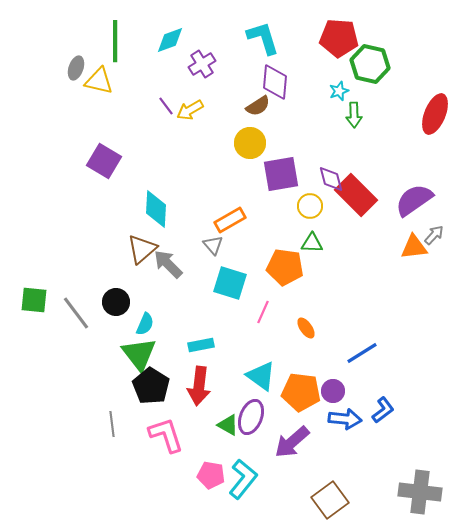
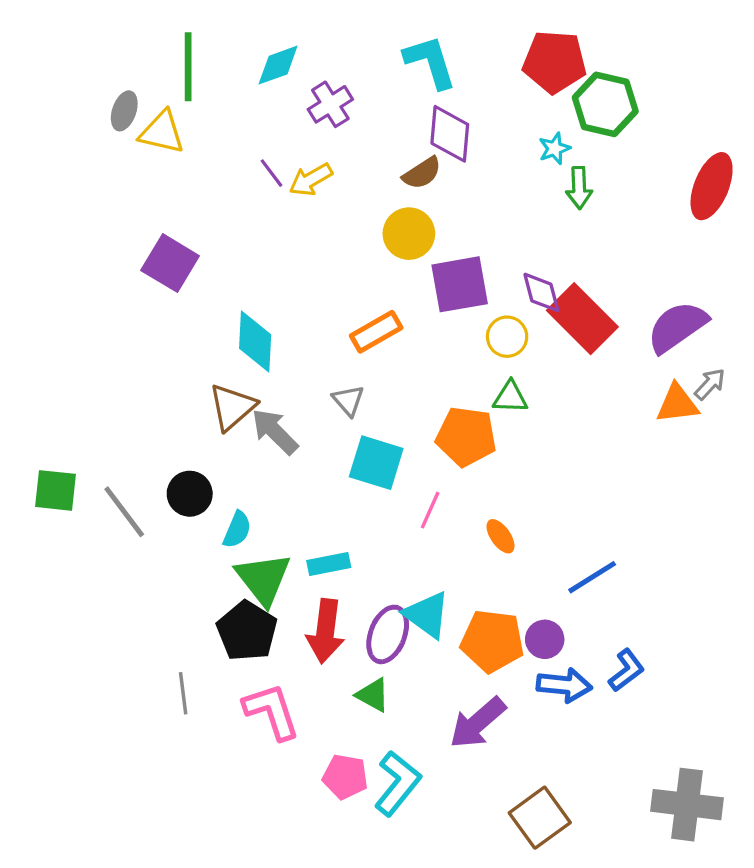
orange rectangle: (230, 220) -> (376, 332), moved
green triangle: (139, 354) -> (263, 579), moved
purple ellipse: (251, 417) -> (388, 634), moved

